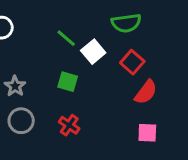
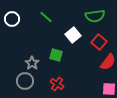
green line: (66, 38) -> (46, 17), moved
gray star: (15, 86) -> (32, 63), moved

